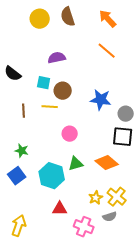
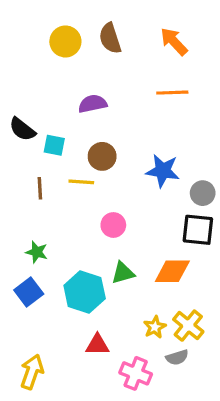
orange line: (107, 51) -> (172, 93), turned -42
cyan square: (44, 83) -> (54, 145), moved
orange diamond: (107, 163) -> (172, 271), turned -40

